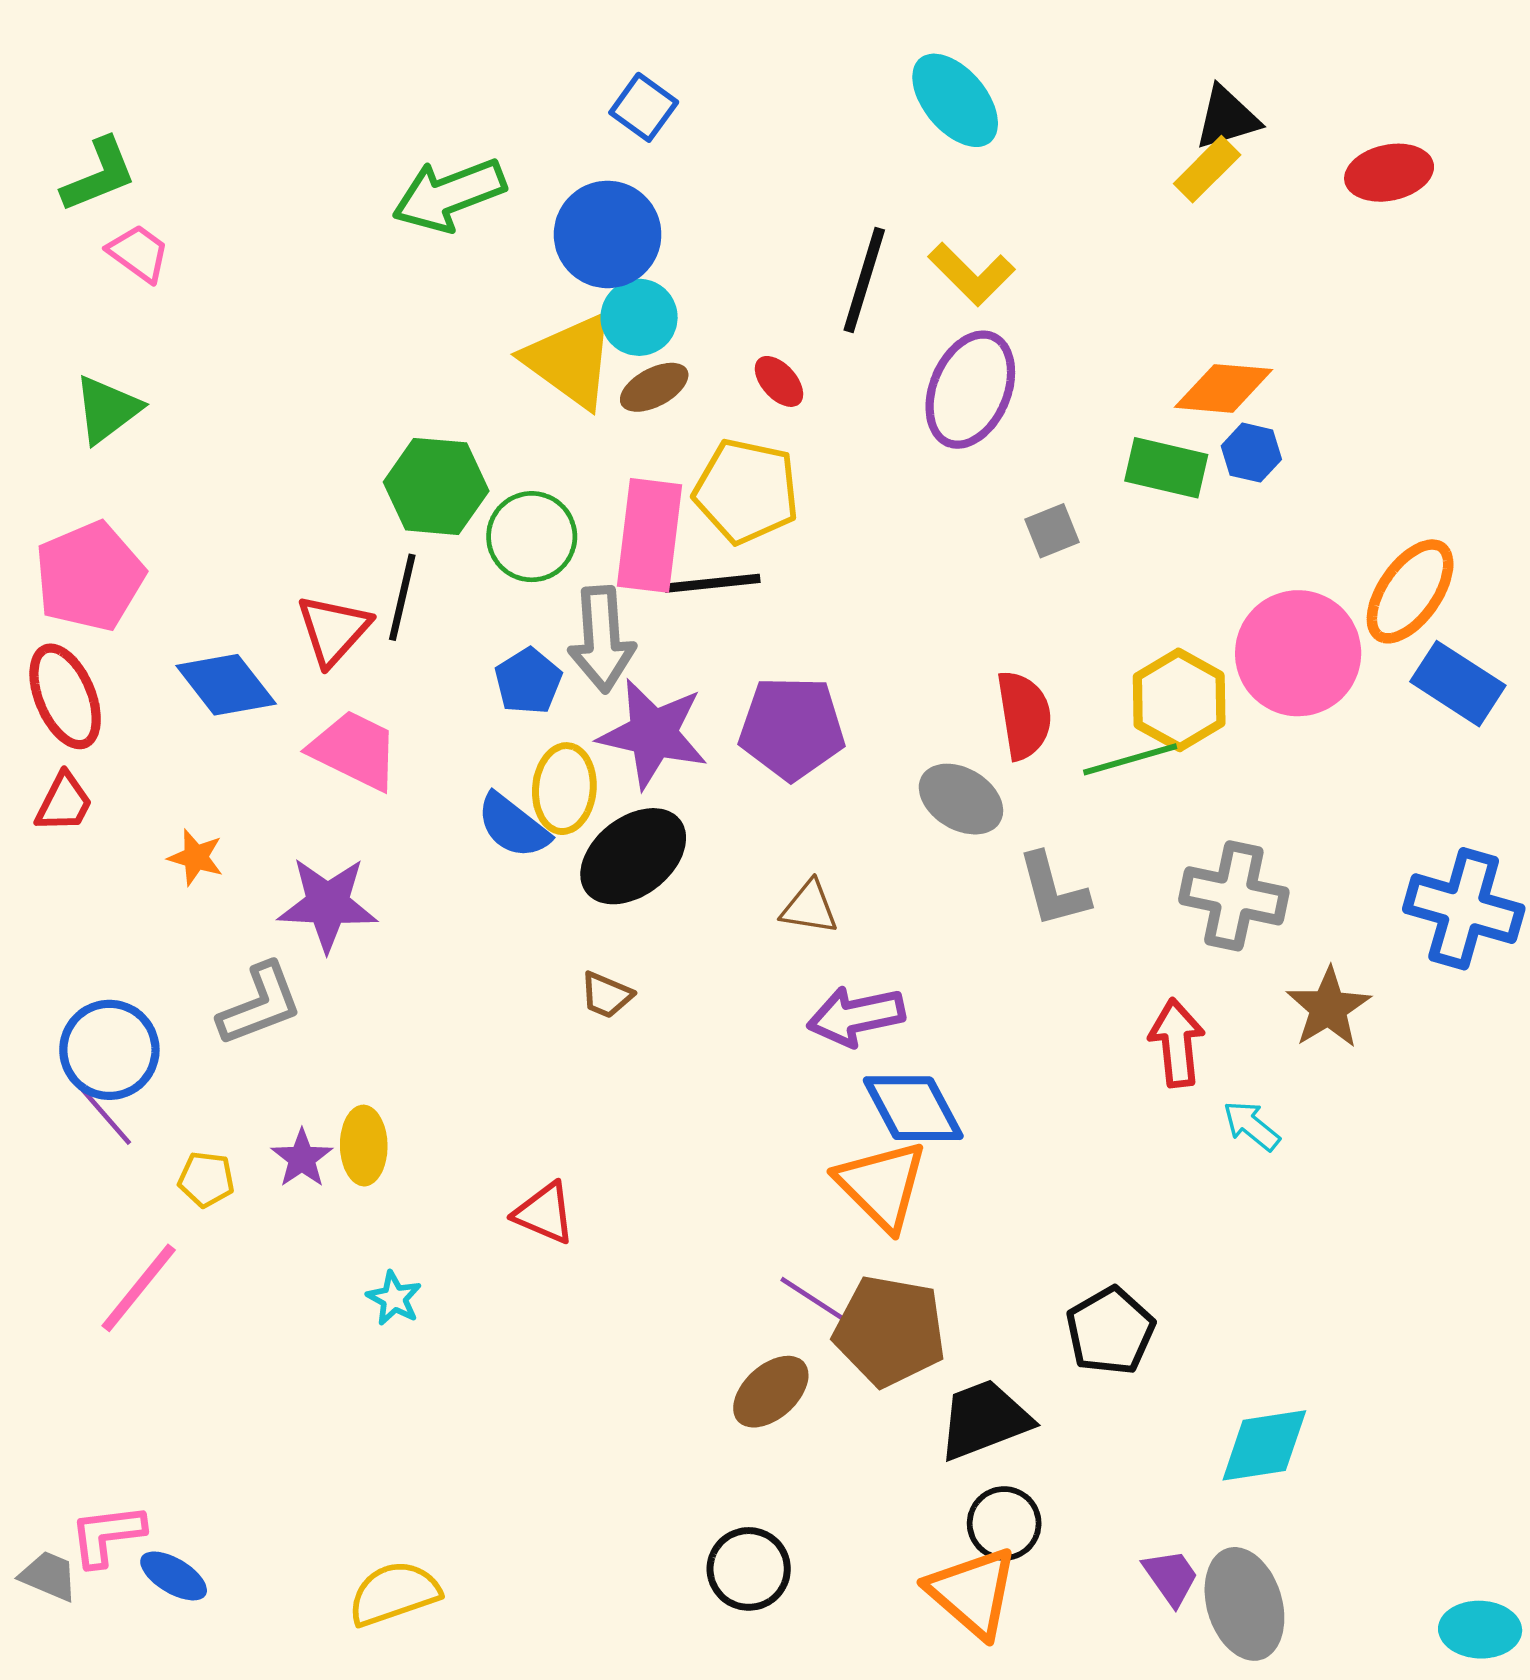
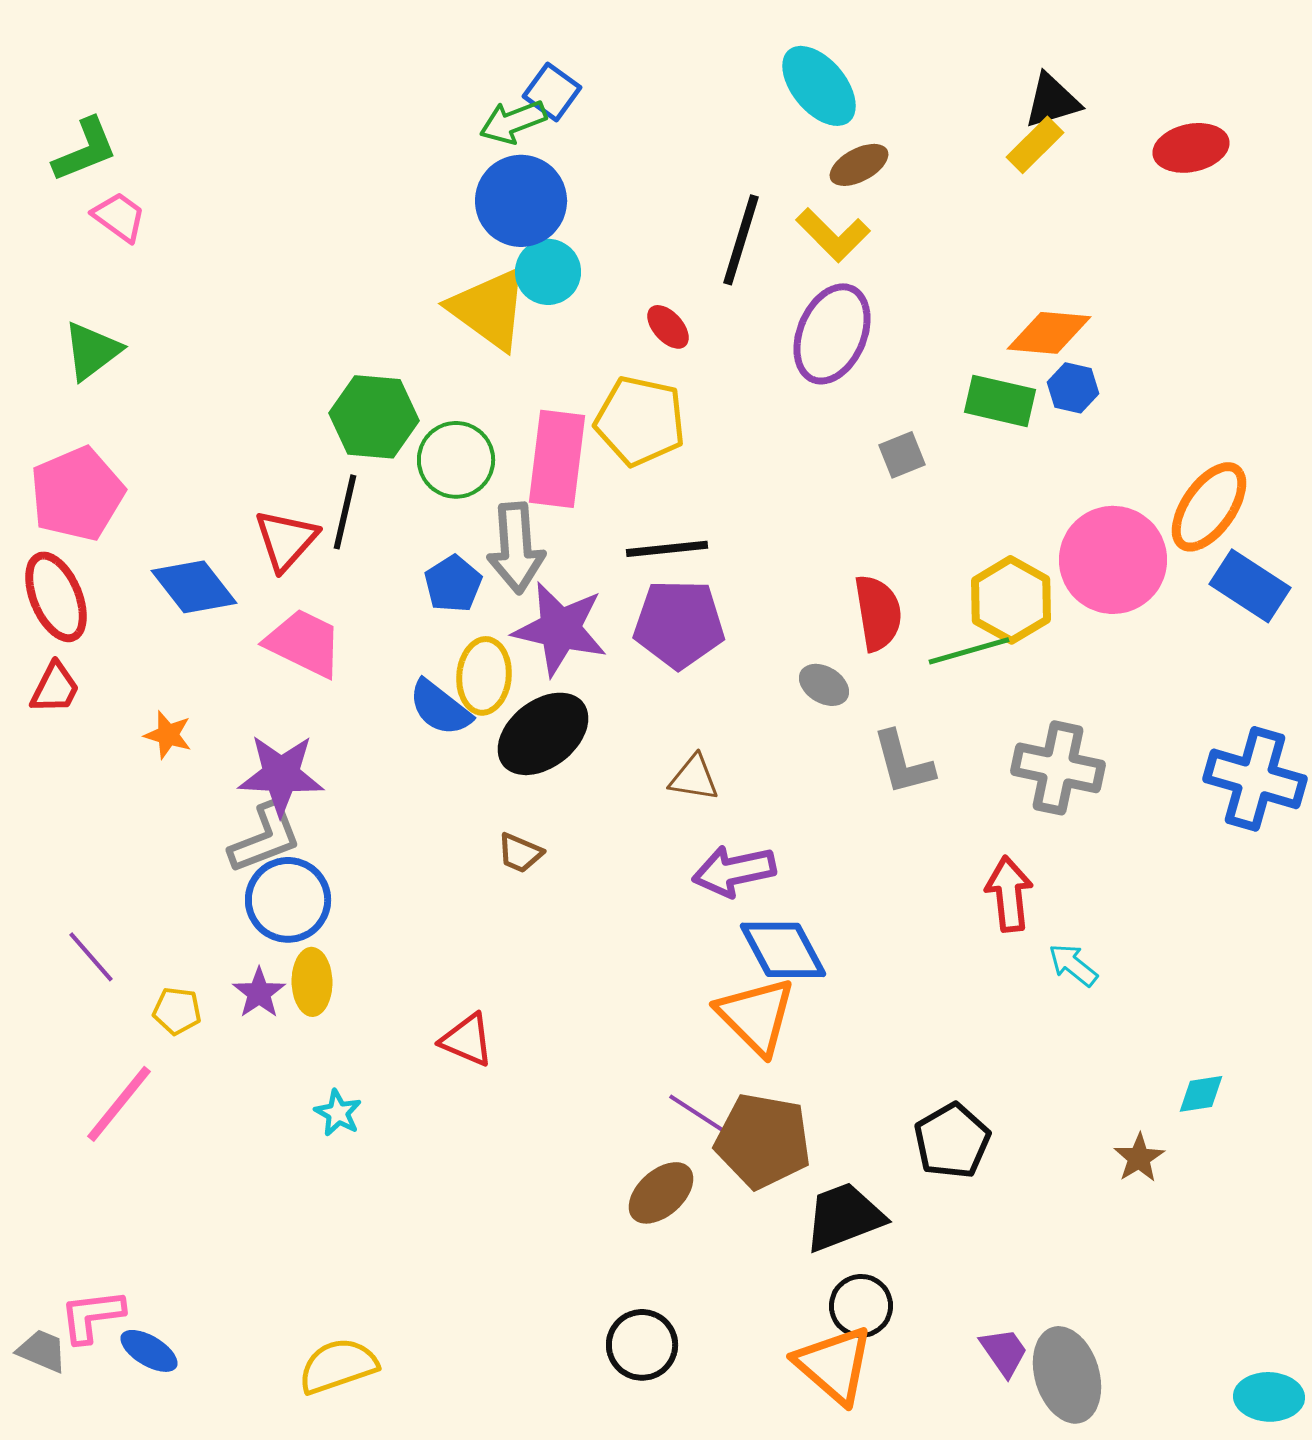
green arrow: (449, 195) -> (513, 122), moved, size x0.7
brown ellipse: (654, 387) -> (859, 165), moved
black line: (713, 583) -> (667, 549), moved
gray ellipse: (961, 799) -> (824, 685), size x0.7
gray L-shape: (260, 1004) -> (265, 838), moved
brown star: (1328, 1008) -> (1139, 1158), moved, size x0.7
blue circle: (109, 1050) -> (288, 900), moved
cyan diamond: (1264, 1445) -> (1201, 1094), moved, size x0.6

